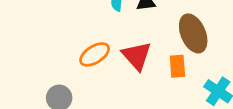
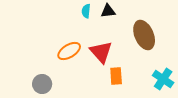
orange rectangle: (177, 66) -> (116, 76), moved

